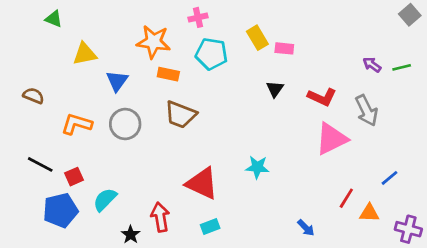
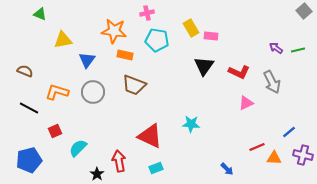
black triangle: (275, 89) -> (204, 66), size x1.5
pink triangle: (331, 139) -> (246, 103), size x0.6
black line: (40, 164) -> (29, 108), moved
red line: (346, 198) -> (257, 147), turned 35
blue pentagon: (60, 210) -> (29, 160), moved
purple cross: (408, 229) -> (303, 155), moved

